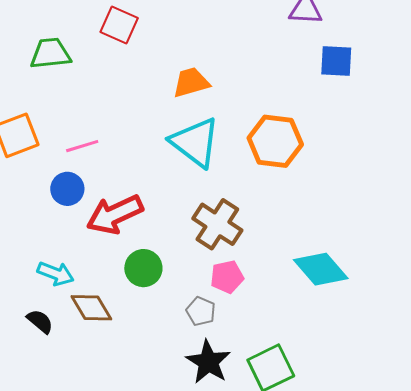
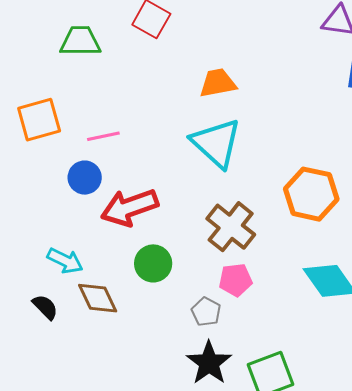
orange hexagon: (275, 141) -> (311, 194), moved

